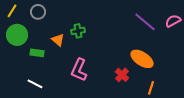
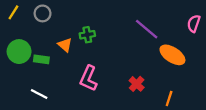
pink semicircle: (173, 21) -> (194, 24), turned -42
purple line: (145, 22) -> (147, 29), moved
green circle: (17, 35) -> (19, 52), moved
orange ellipse: (142, 59) -> (172, 55), moved

